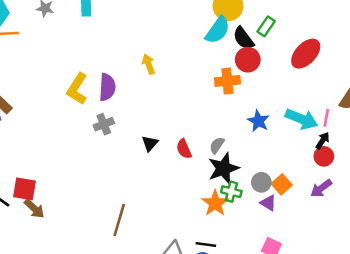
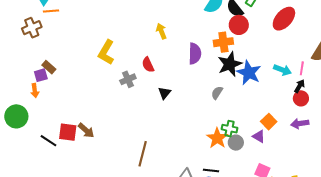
purple semicircle: (107, 87) -> (195, 54), moved
cyan arrow: (301, 119) -> (282, 70), size x0.7
blue star: (258, 121) -> (249, 73), size x1.4
red semicircle: (184, 149) -> (148, 65), moved
black star: (223, 168) -> (230, 64), moved
gray circle: (261, 182) -> (236, 143), moved
purple arrow: (321, 188) -> (300, 123), turned 30
brown arrow: (34, 209) -> (86, 130), moved

